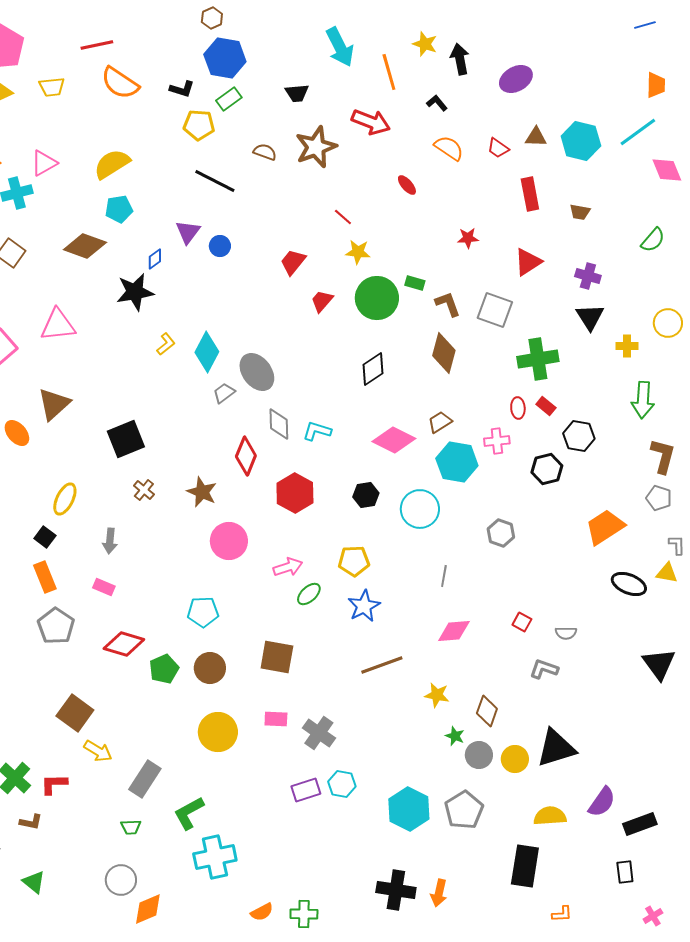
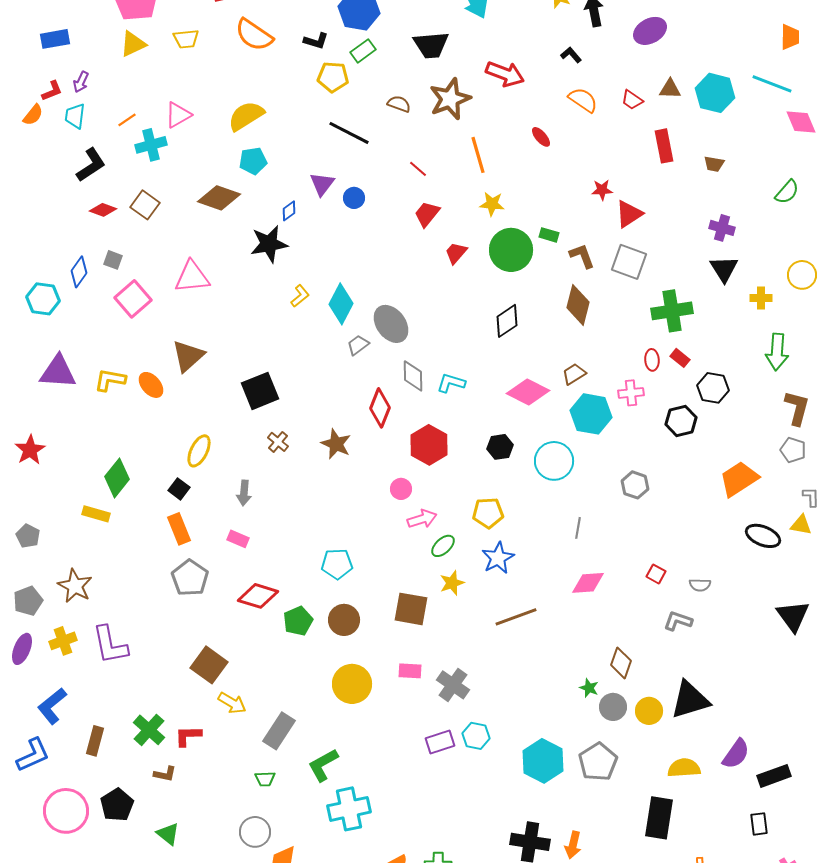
orange line: (389, 72) -> (478, 155), moved
black trapezoid: (297, 93) -> (431, 45), size x1.5
cyan line: (638, 132) -> (772, 84), turned 57
red line: (343, 217) -> (418, 169), moved
red triangle: (528, 262) -> (629, 214), moved
pink circle: (229, 541) -> (401, 489), moved, size x0.6
yellow star: (437, 695) -> (452, 583), moved, turned -30

